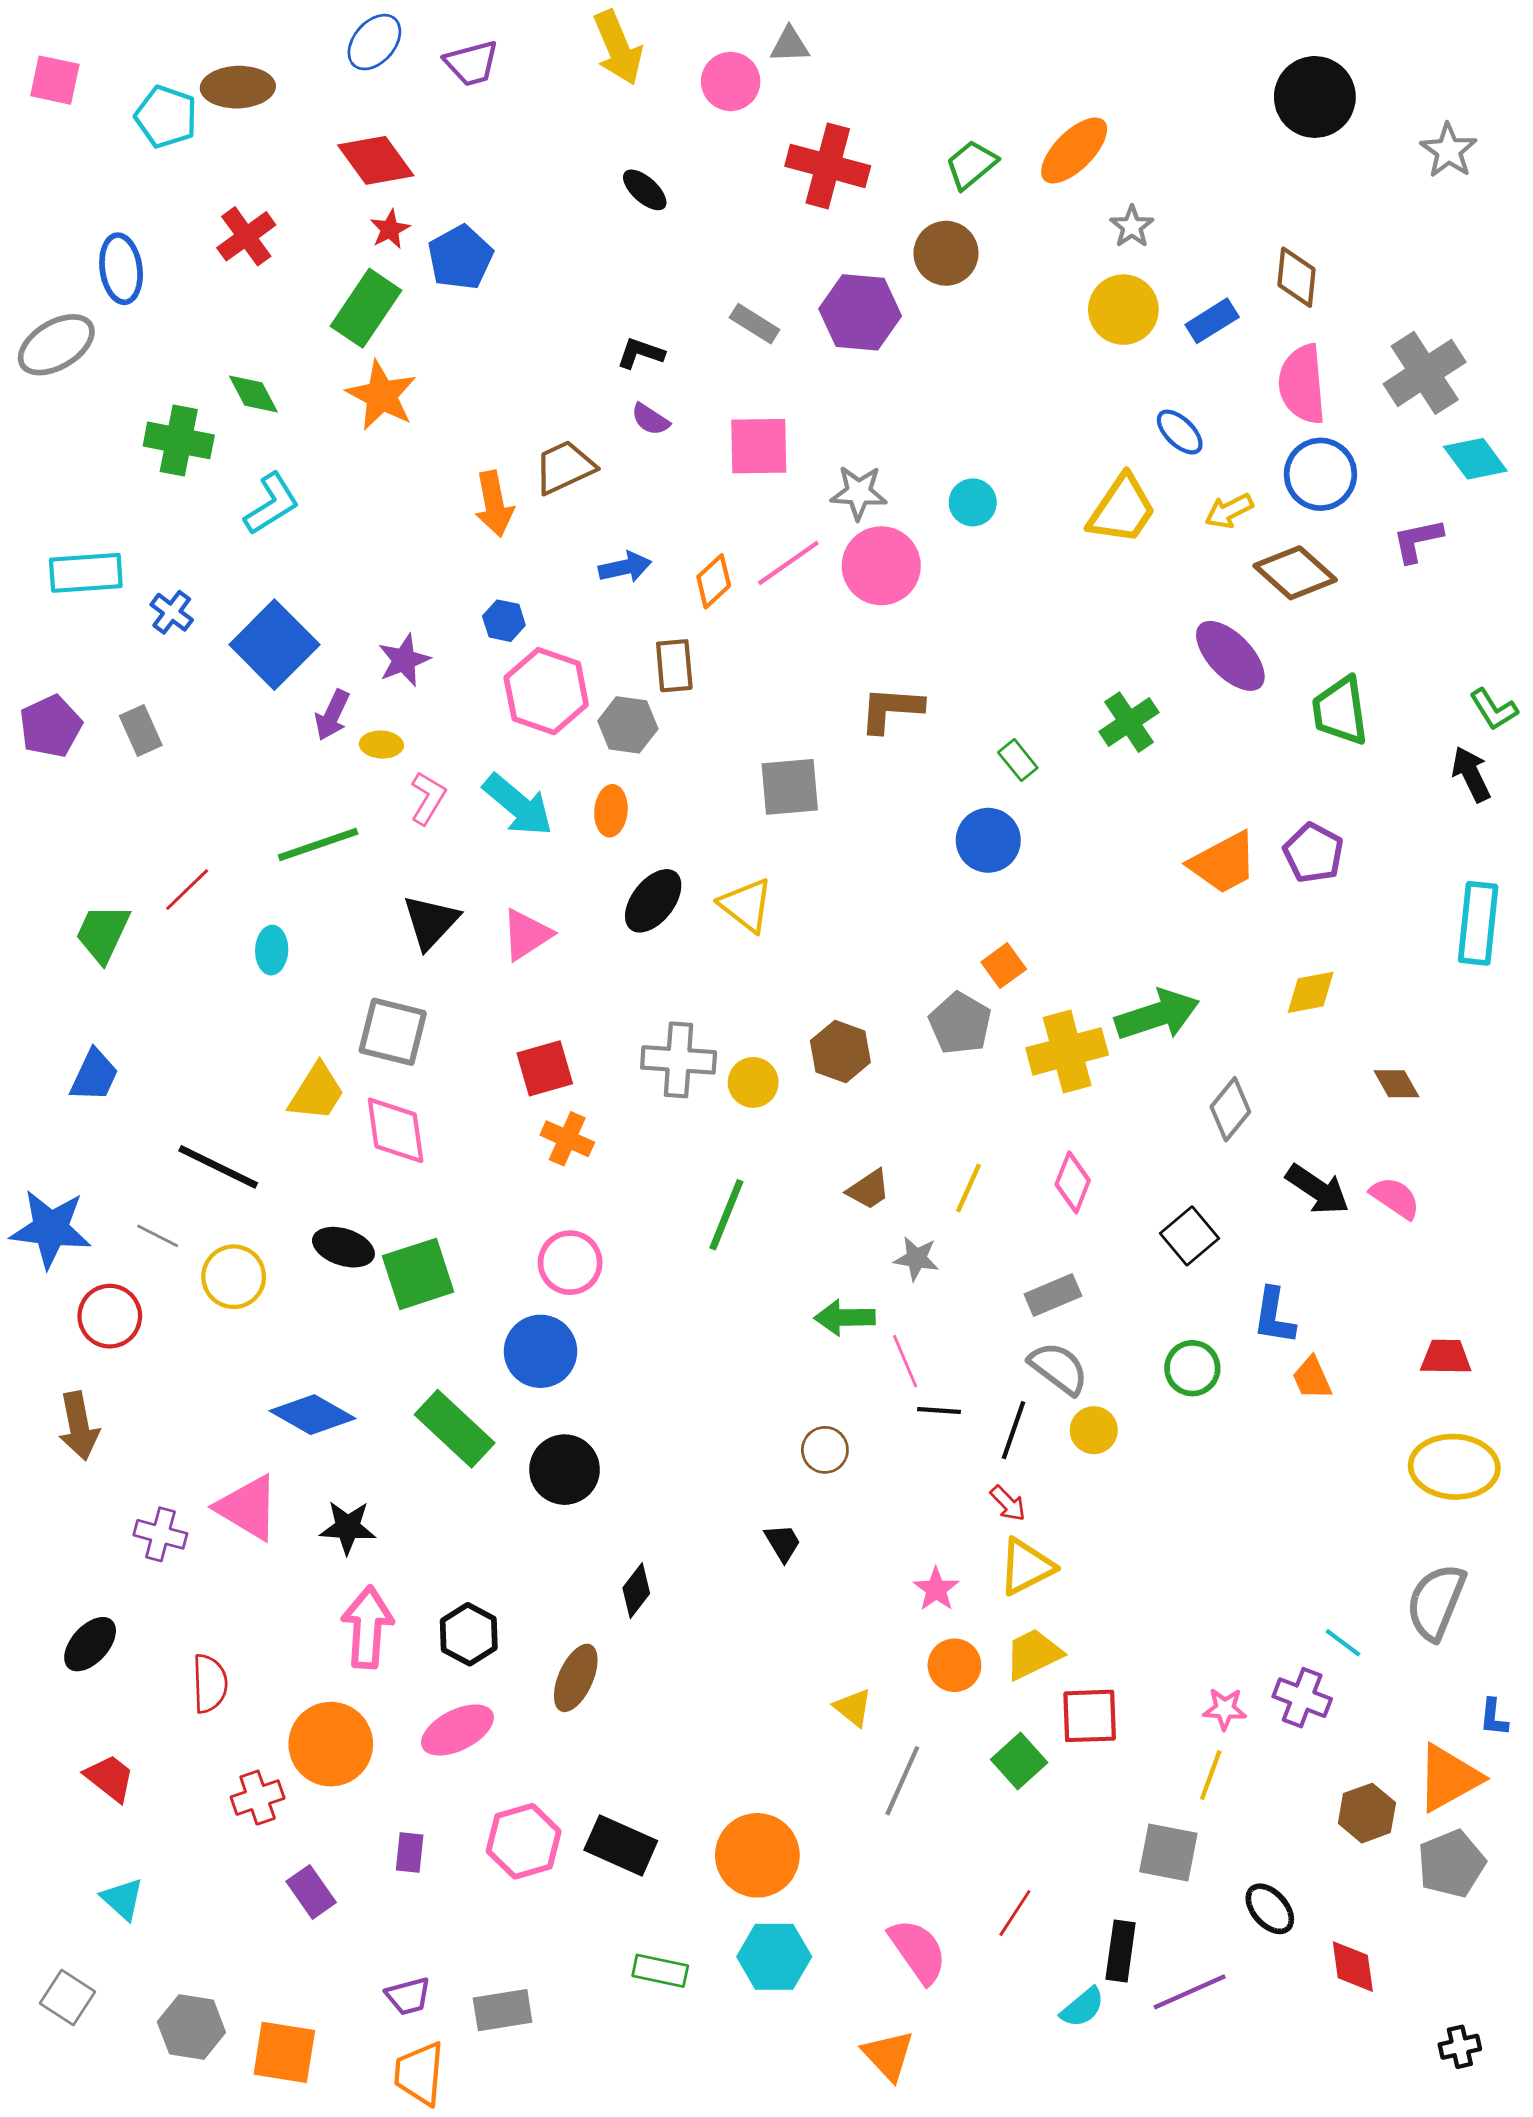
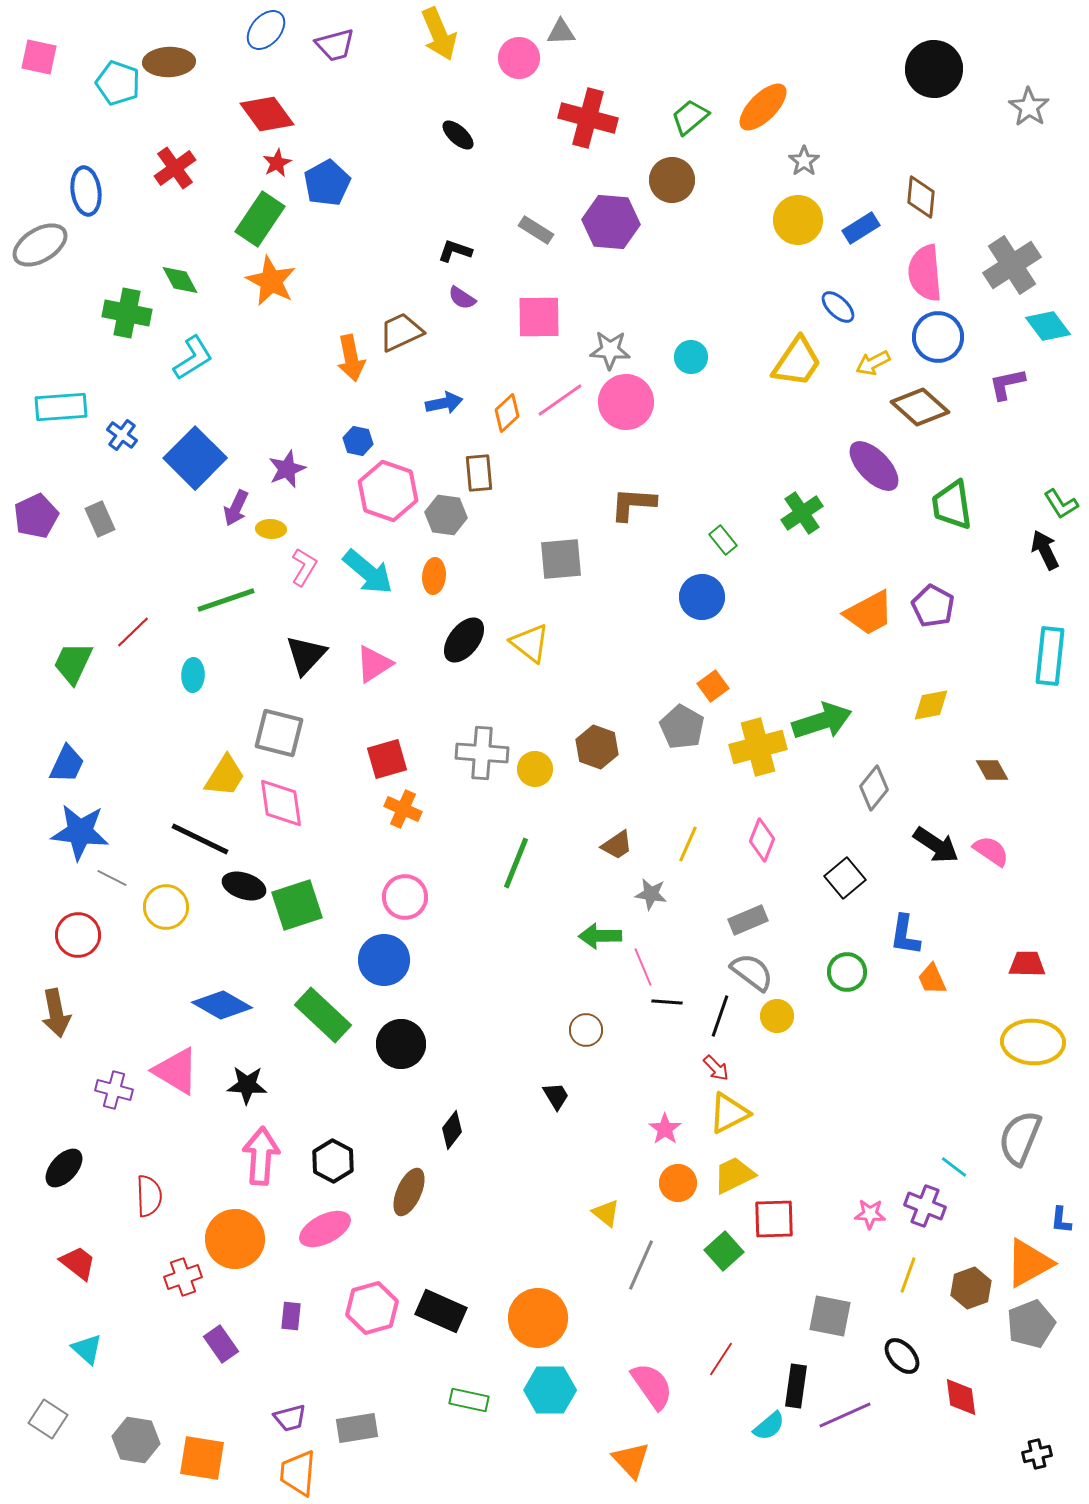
black line: (218, 1167) -> (200, 839), moved
blue star: (51, 1229) -> (80, 832), moved
yellow line: (1211, 1775) -> (908, 1275), moved

